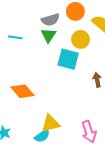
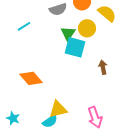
green triangle: (48, 35) -> (68, 33), moved
cyan line: (15, 37) -> (24, 26), turned -40

